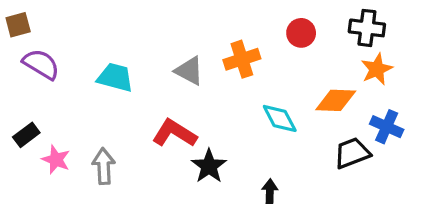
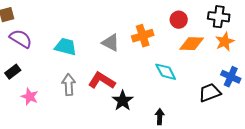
orange diamond: (336, 100) -> (192, 44), moved
black rectangle: (26, 135) -> (13, 72), moved
gray arrow: (104, 166) -> (69, 85), moved

